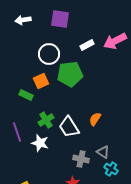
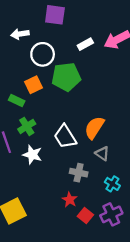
white arrow: (23, 20) -> (20, 34), moved
orange semicircle: (95, 119) -> (94, 128), size x1.5
green cross: (46, 120) -> (27, 126), moved
gray triangle: (103, 152) -> (102, 153), moved

